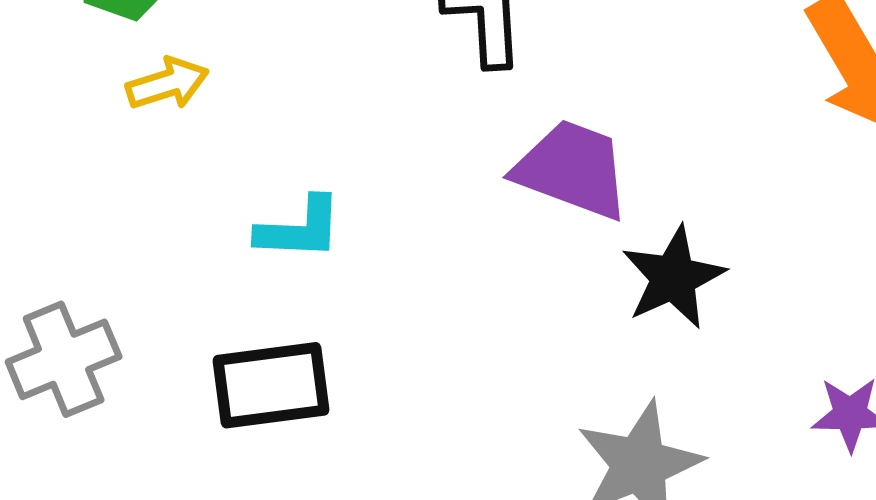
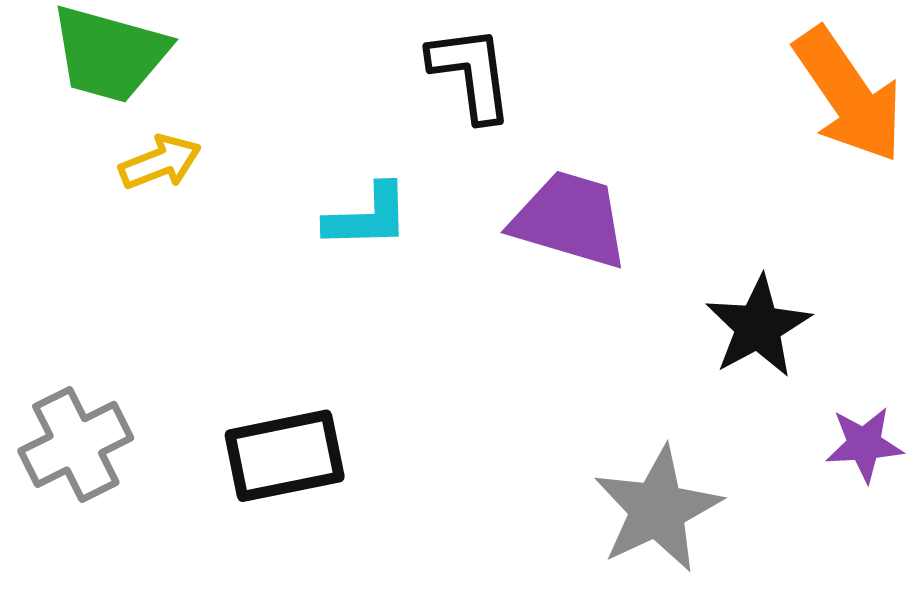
cyan L-shape: (299, 229) -> (368, 217), moved
black star: (673, 278) -> (758, 327), moved

